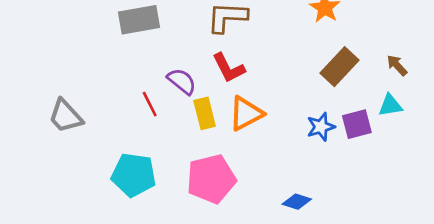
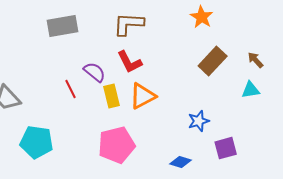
purple square: (357, 124) -> (226, 148), moved
blue star: (321, 127) -> (199, 121), moved
cyan pentagon: (134, 175) -> (37, 142), moved

